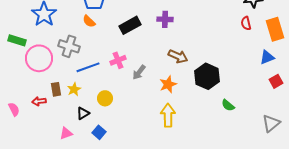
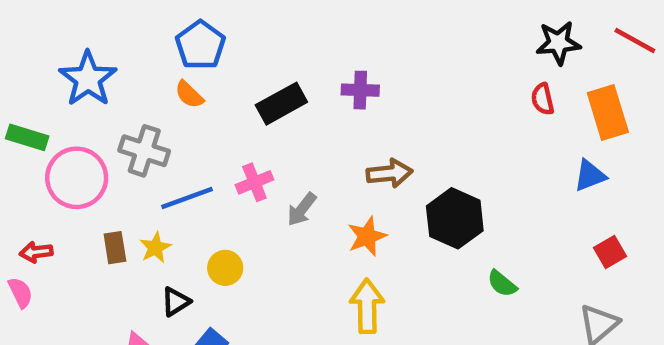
brown arrow: (178, 56) -> (390, 173), turned -30
red square: (276, 81) -> (610, 252), moved
red arrow: (39, 101) -> (36, 252), moved

